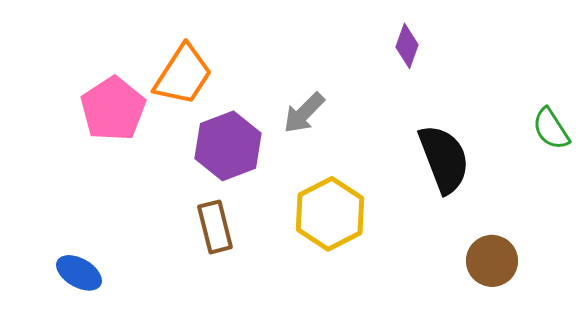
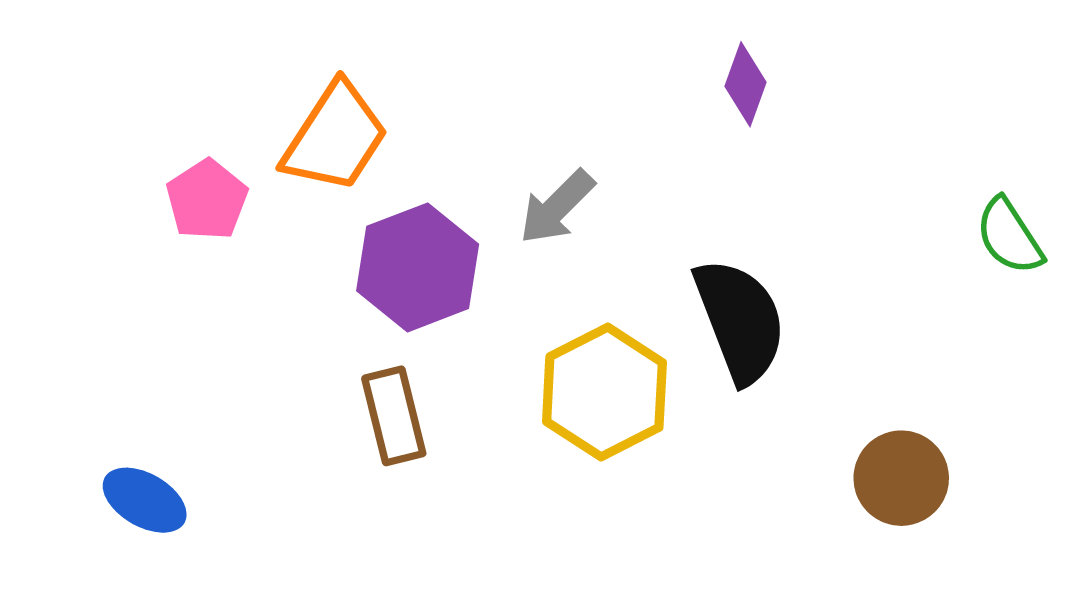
pink pentagon: (113, 109) -> (207, 200), size x0.7
black semicircle: (444, 159) -> (740, 321), moved

